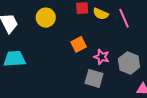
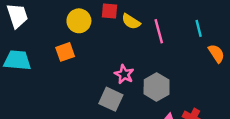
yellow circle: (46, 18) -> (79, 21), moved
orange square: (79, 44) -> (65, 52), moved

